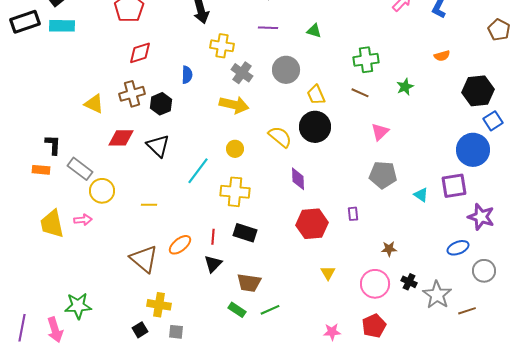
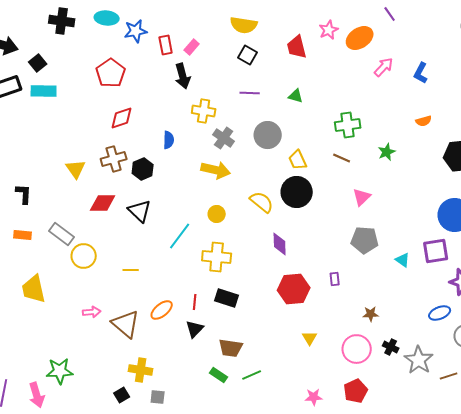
yellow triangle: (94, 104) -> (76, 169), turned 30
black L-shape: (53, 145) -> (24, 194), moved
pink arrow: (83, 220) -> (92, 312), moved

